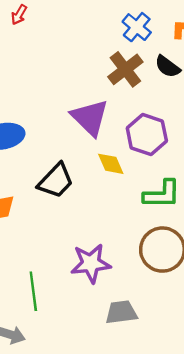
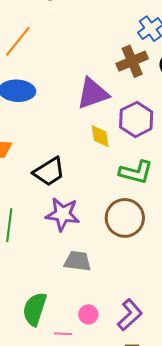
purple triangle: (90, 117) -> (93, 93), turned 42
black trapezoid: (56, 181) -> (49, 172), moved

